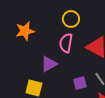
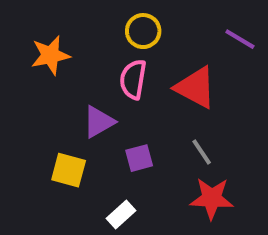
purple square: (80, 83) -> (139, 158), moved

